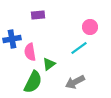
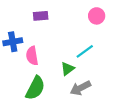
pink circle: (90, 27) -> (97, 16), moved
green triangle: (49, 64) -> (68, 69), moved

